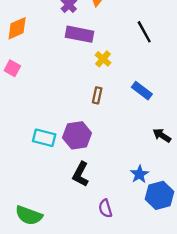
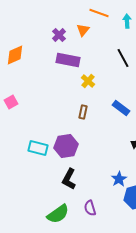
pink square: (12, 68) -> (11, 102), moved, turned 32
green semicircle: (29, 215) -> (58, 214), moved, turned -55

